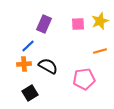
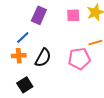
black semicircle: (48, 66) -> (43, 58), turned 90
pink pentagon: (84, 79) -> (79, 59), moved

